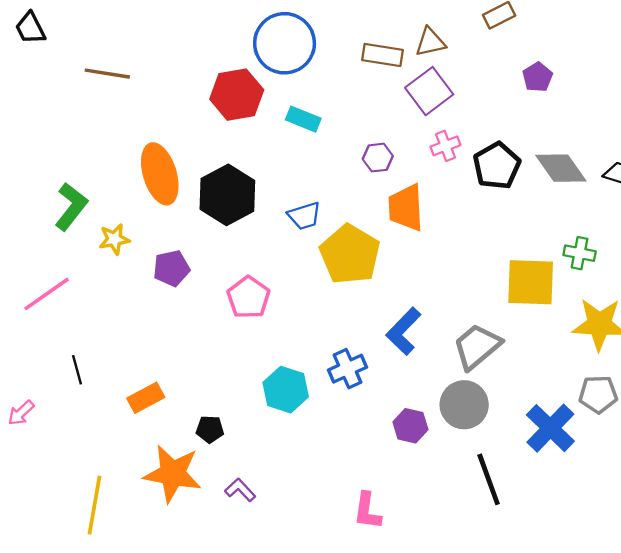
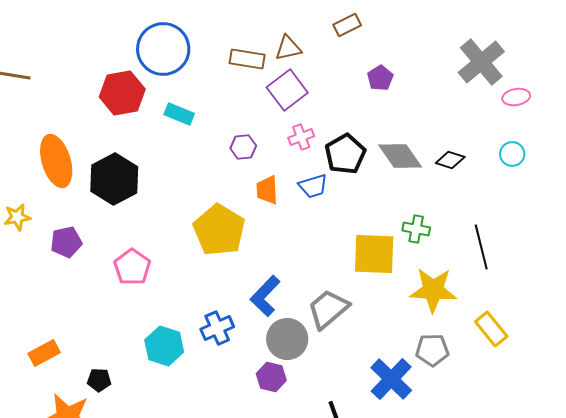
orange trapezoid: (406, 208) -> (267, 190), size x0.7
blue trapezoid: (304, 216) -> (313, 186), moved
gray circle: (464, 405) -> (287, 339), moved

